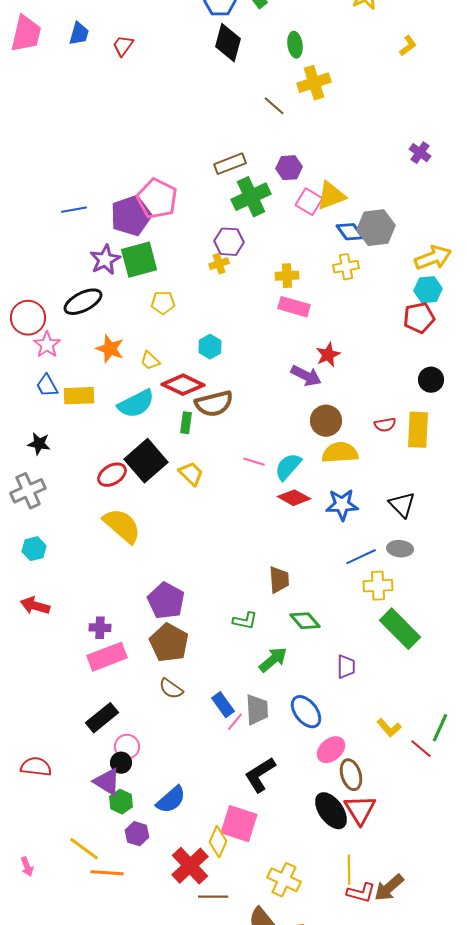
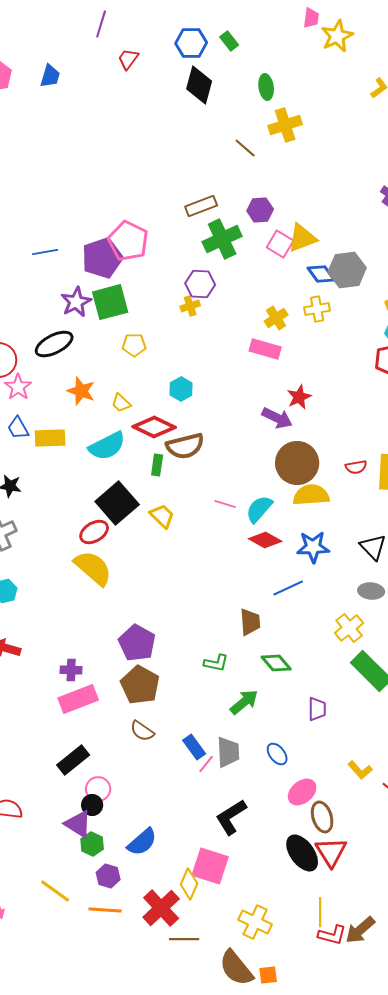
red trapezoid: (123, 46) -> (128, 59), moved
yellow cross: (287, 276) -> (276, 318), moved, turned -30
brown circle: (326, 421) -> (297, 463), size x1.4
red ellipse: (112, 475) -> (94, 532), moved
blue line: (361, 557) -> (288, 588), moved
yellow cross: (378, 586) -> (349, 628), turned -36
blue ellipse: (306, 712) -> (277, 754), size x0.7
orange line: (107, 873) -> (105, 910), moved

